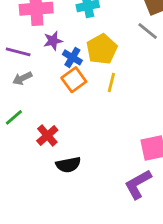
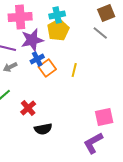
purple star: (53, 41) -> (32, 40), size x1.6
yellow pentagon: (102, 49) -> (58, 30), moved
blue cross: (72, 57) -> (37, 59), moved, turned 32

